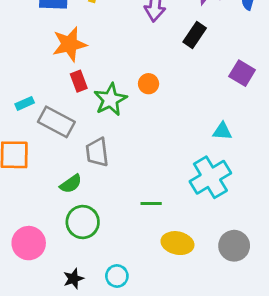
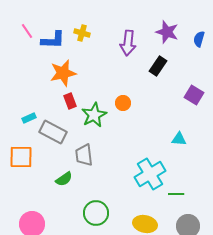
cyan cross: (210, 177) -> (150, 174), moved
green line: (151, 204) -> (176, 194), moved
green circle: (83, 222) -> (96, 213), moved

